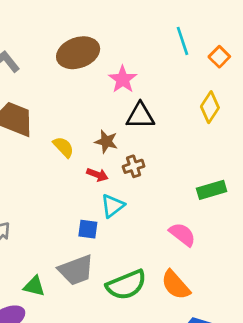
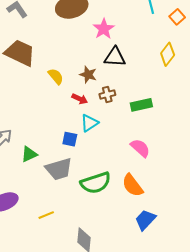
green rectangle: (212, 190) -> (141, 105), moved
green triangle: (34, 286) -> (29, 154), moved, turned -42

